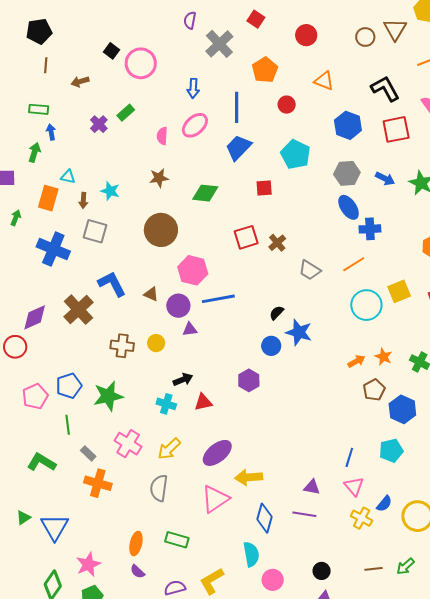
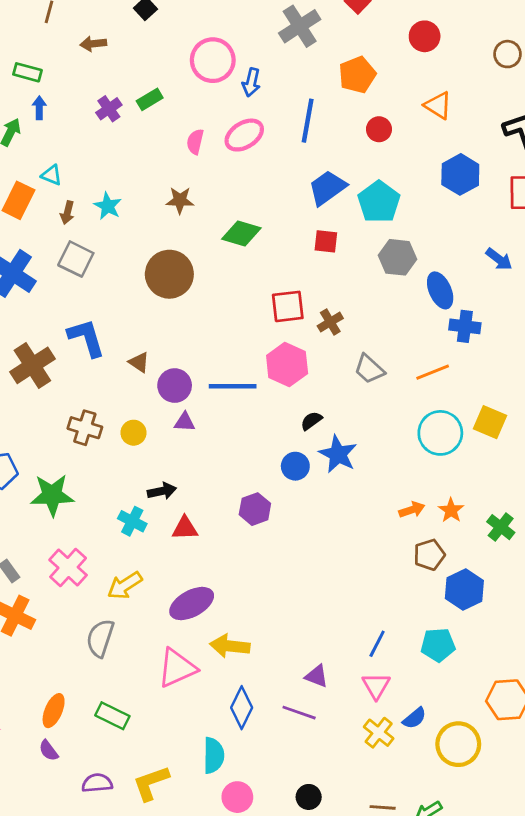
pink circle: (141, 63) -> (213, 60), moved
blue trapezoid: (238, 147) -> (327, 188), moved
gray hexagon: (347, 173) -> (397, 257), moved
pink hexagon: (193, 270) -> (287, 364), moved
yellow square: (399, 291) -> (490, 422), turned 35

